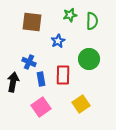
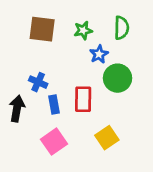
green star: (70, 15) -> (83, 30), moved
blue star: (58, 41) -> (99, 54), moved

